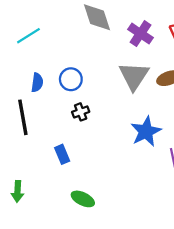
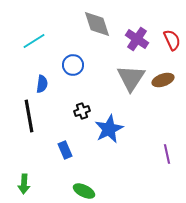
blue circle: (71, 79) -> (73, 65), moved
blue star: (146, 131) -> (109, 129), moved

